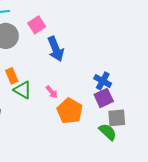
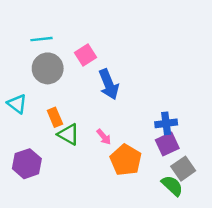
blue cross: (103, 81) -> (166, 123), turned -36
gray square: (117, 118) -> (183, 169), turned -30

